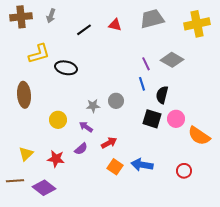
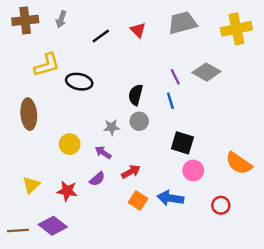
red triangle: (115, 25) -> (138, 30), turned 32
black semicircle: (162, 95) -> (136, 95), moved
pink circle: (176, 119) -> (193, 170), moved
brown line: (15, 181) -> (18, 231), moved

